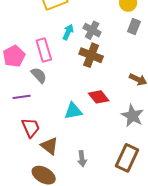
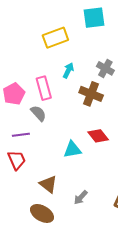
gray cross: (92, 30) -> (105, 68), moved
red trapezoid: (31, 128) -> (17, 160), moved
gray arrow: (82, 159) -> (81, 197), turned 49

